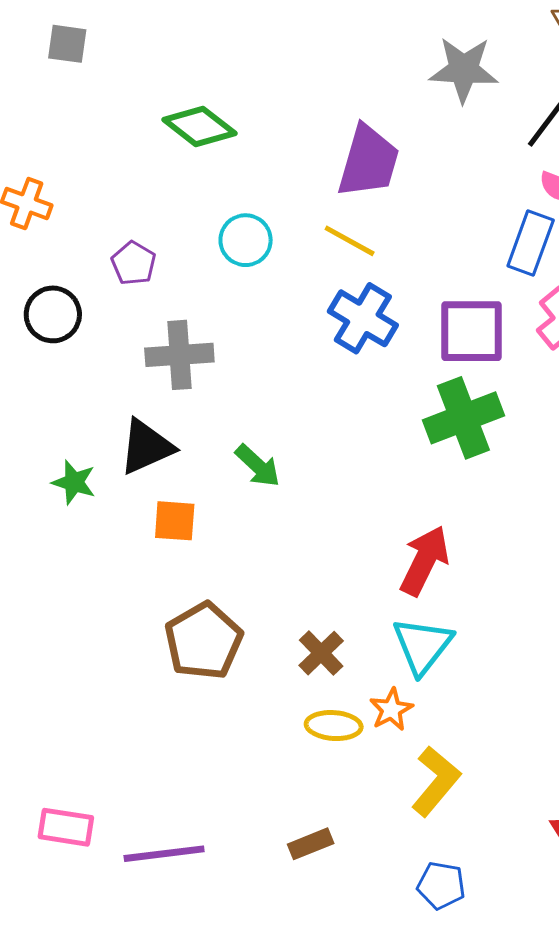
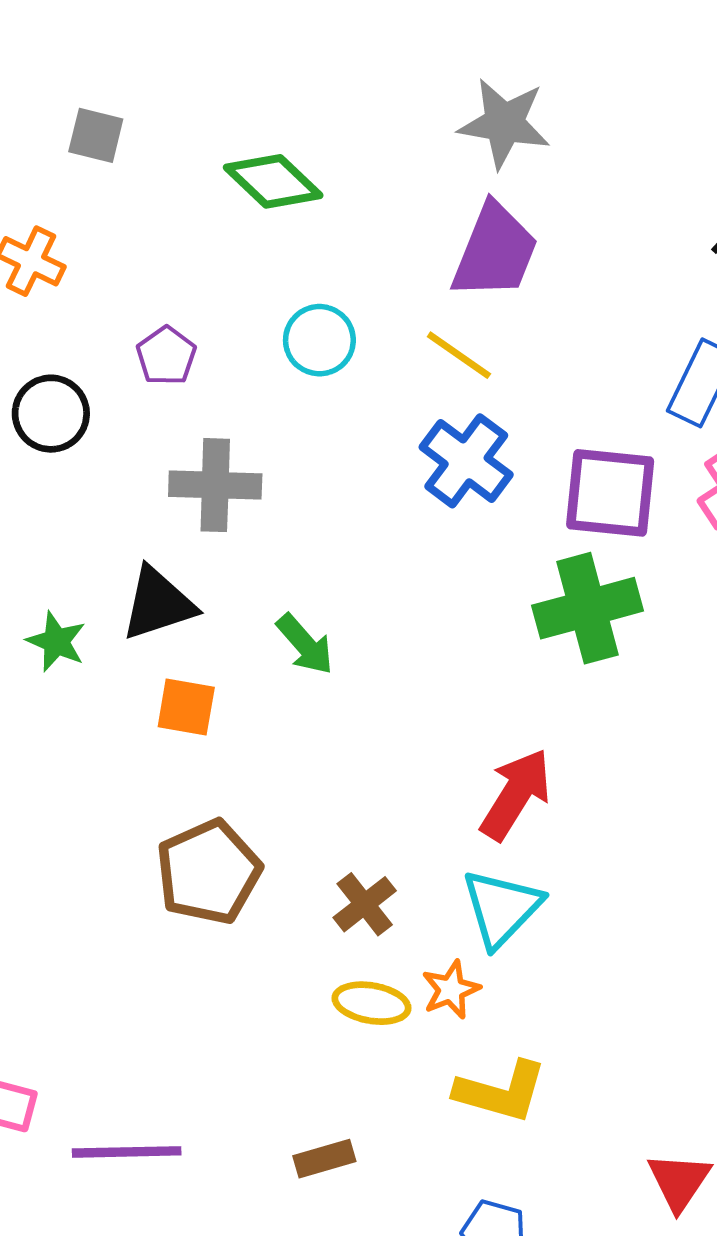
gray square: (67, 44) -> (96, 135), moved
gray star: (464, 70) -> (504, 123), moved
yellow L-shape: (436, 781) -> (501, 1092), turned 60

